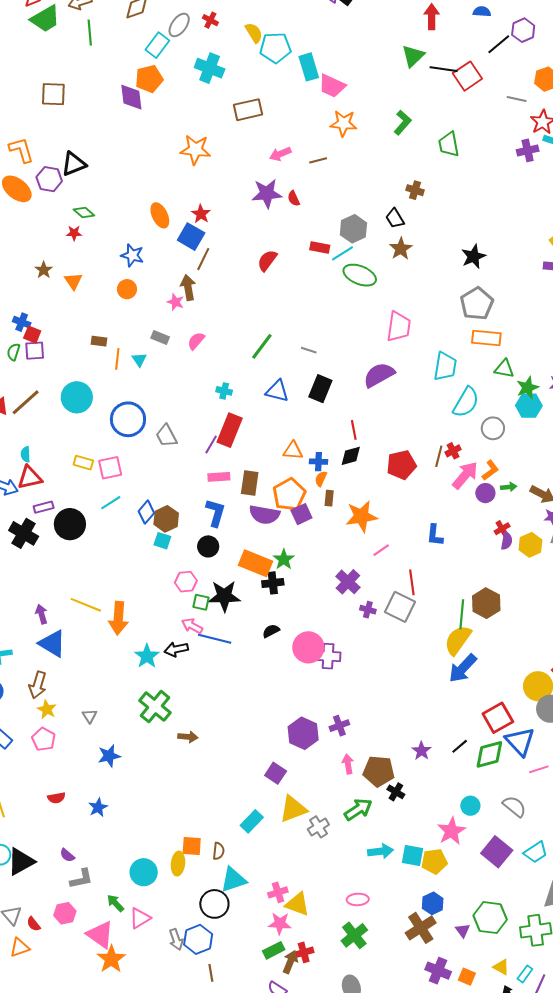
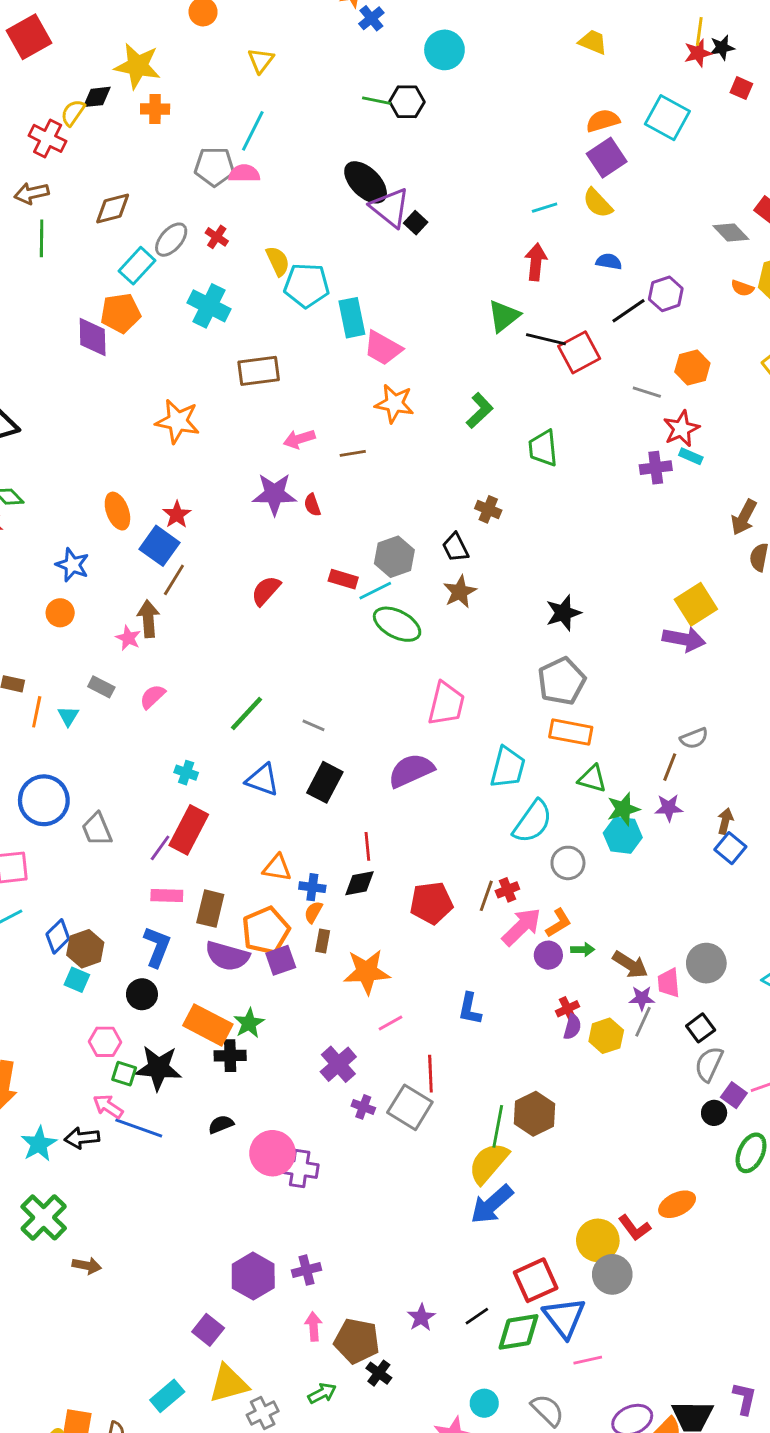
green arrow: (358, 809) -> (322, 1393), size x0.7

